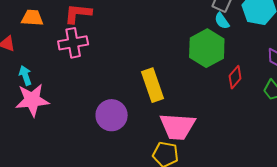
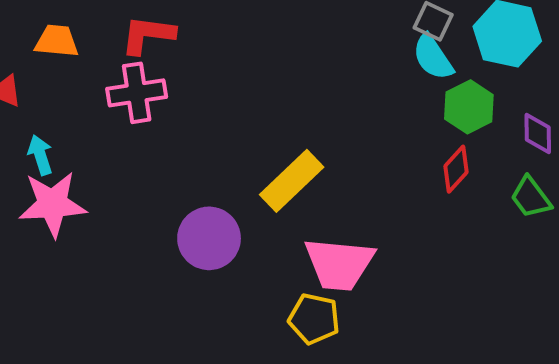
cyan semicircle: (222, 21) -> (433, 57), size x1.4
green hexagon: (207, 48) -> (469, 107), moved, size x0.7
yellow rectangle: (152, 85) -> (292, 181), turned 64

